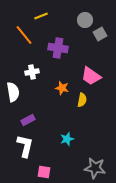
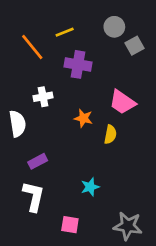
yellow line: (41, 16) -> (65, 32), moved
pink square: (44, 172) -> (70, 225), moved

